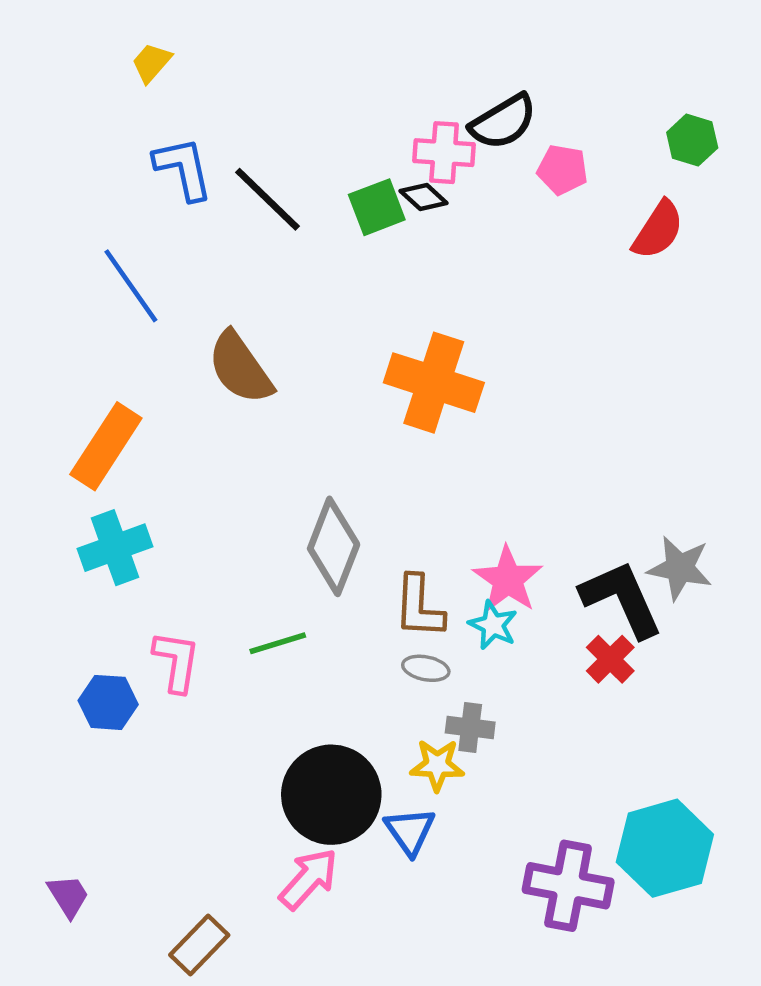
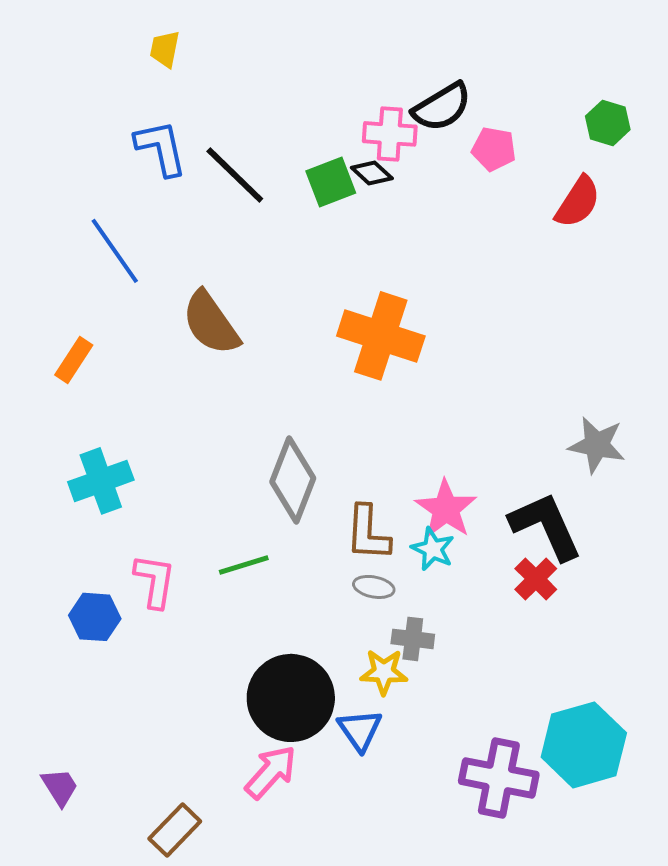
yellow trapezoid: (151, 63) -> (165, 49), moved, turned -30
orange rectangle: (106, 446) -> (74, 360), moved, size x0.6
gray star: (680, 568) -> (597, 445), moved

